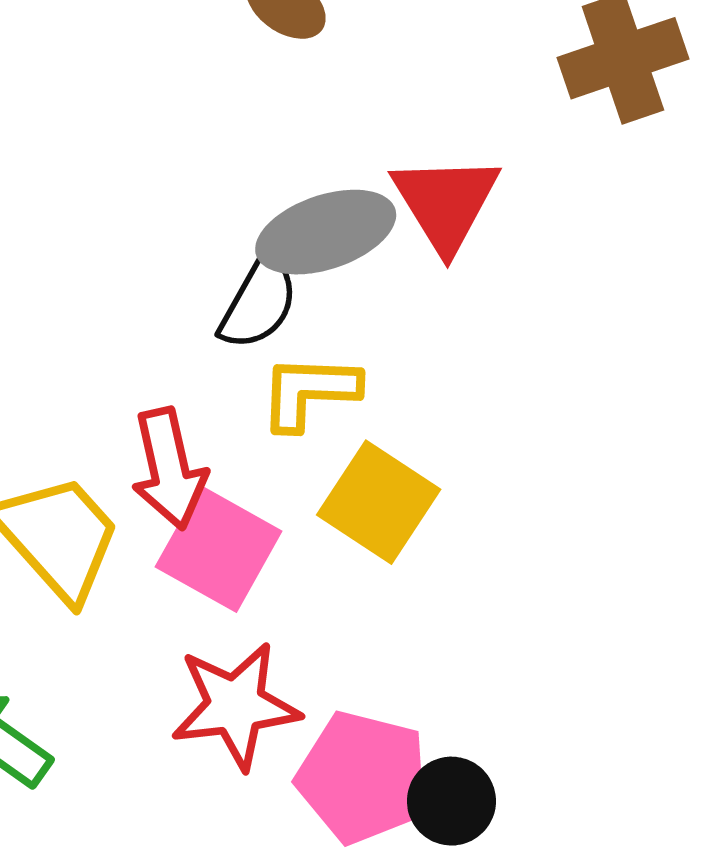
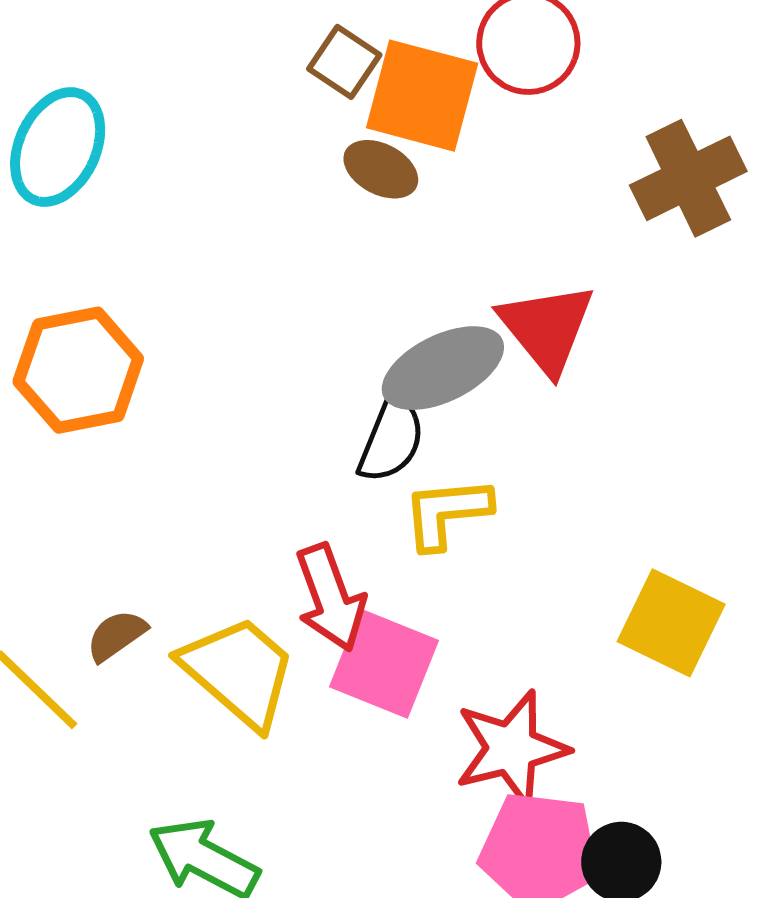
yellow square: (379, 502) -> (671, 623), moved
red star: (235, 706) -> (511, 749), moved

